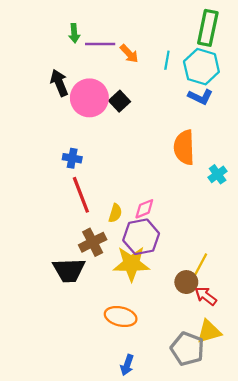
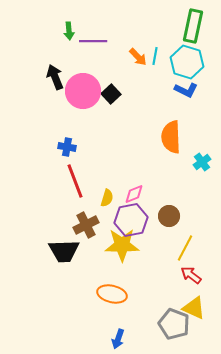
orange arrow: (129, 54) -> (138, 57), moved
brown circle: (186, 282) -> (169, 216), moved
yellow triangle: (209, 332) -> (194, 308), turned 40

